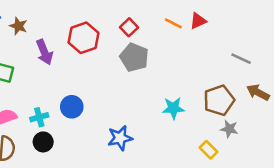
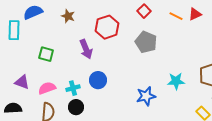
brown star: (18, 26) -> (68, 16), moved
red square: (129, 27) -> (144, 11), moved
purple arrow: (44, 52) -> (86, 49), moved
blue star: (120, 138) -> (146, 96), moved

